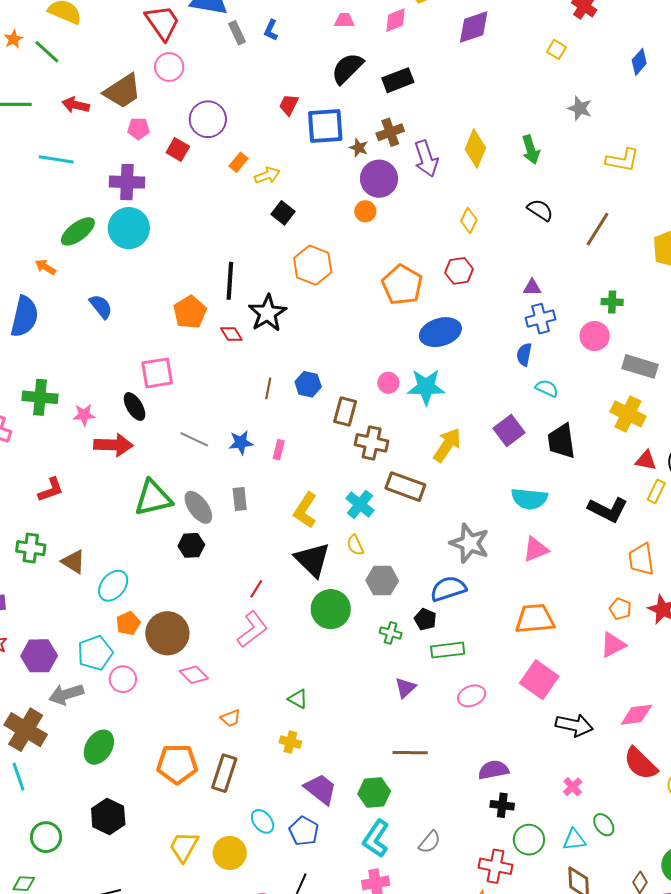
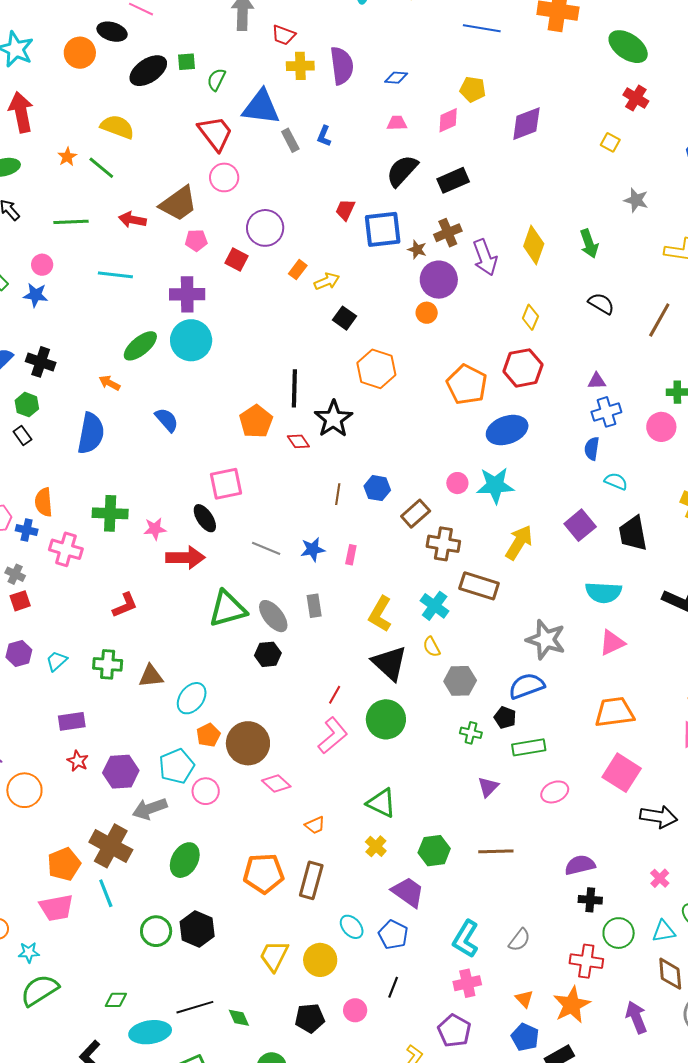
red hexagon: (459, 271) -> (523, 368), size x1.4
brown rectangle: (345, 411) -> (416, 514), turned 36
brown triangle: (73, 562) -> (151, 676), turned -36
green circle: (331, 609) -> (386, 719), moved
green triangle: (298, 699) -> (381, 803), size x1.5
yellow cross: (290, 742) -> (376, 846), turned 30
green hexagon: (374, 793) -> (434, 851), moved
green circle: (46, 837) -> (156, 931), moved

